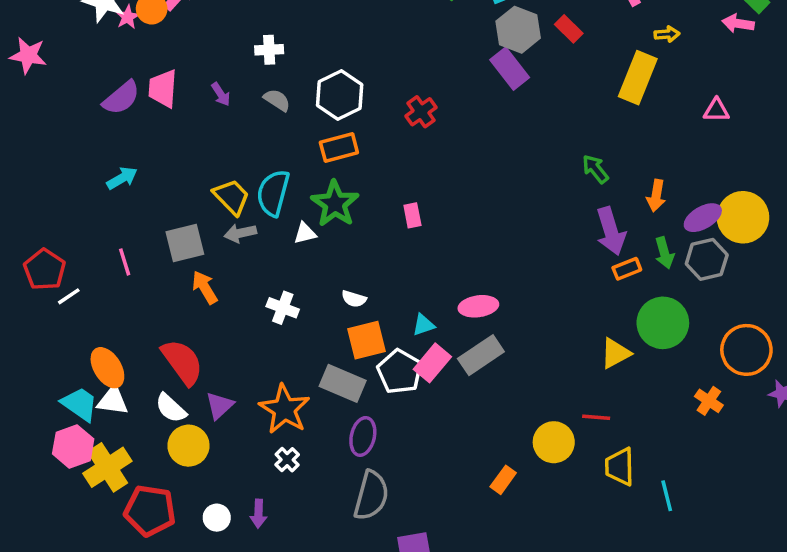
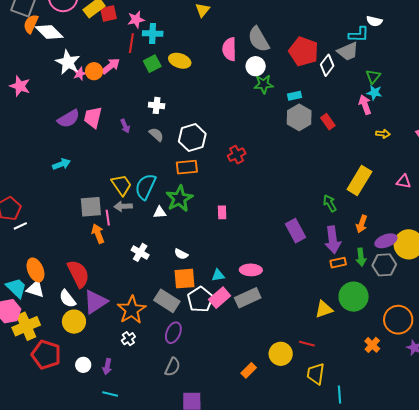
purple rectangle: (510, 69) -> (295, 231), moved
yellow rectangle: (638, 78) -> (359, 180), moved
pink line: (125, 262) -> (108, 218), moved
purple triangle: (220, 406) -> (95, 302), size x1.5
gray semicircle: (371, 495) -> (173, 367), size x0.7

